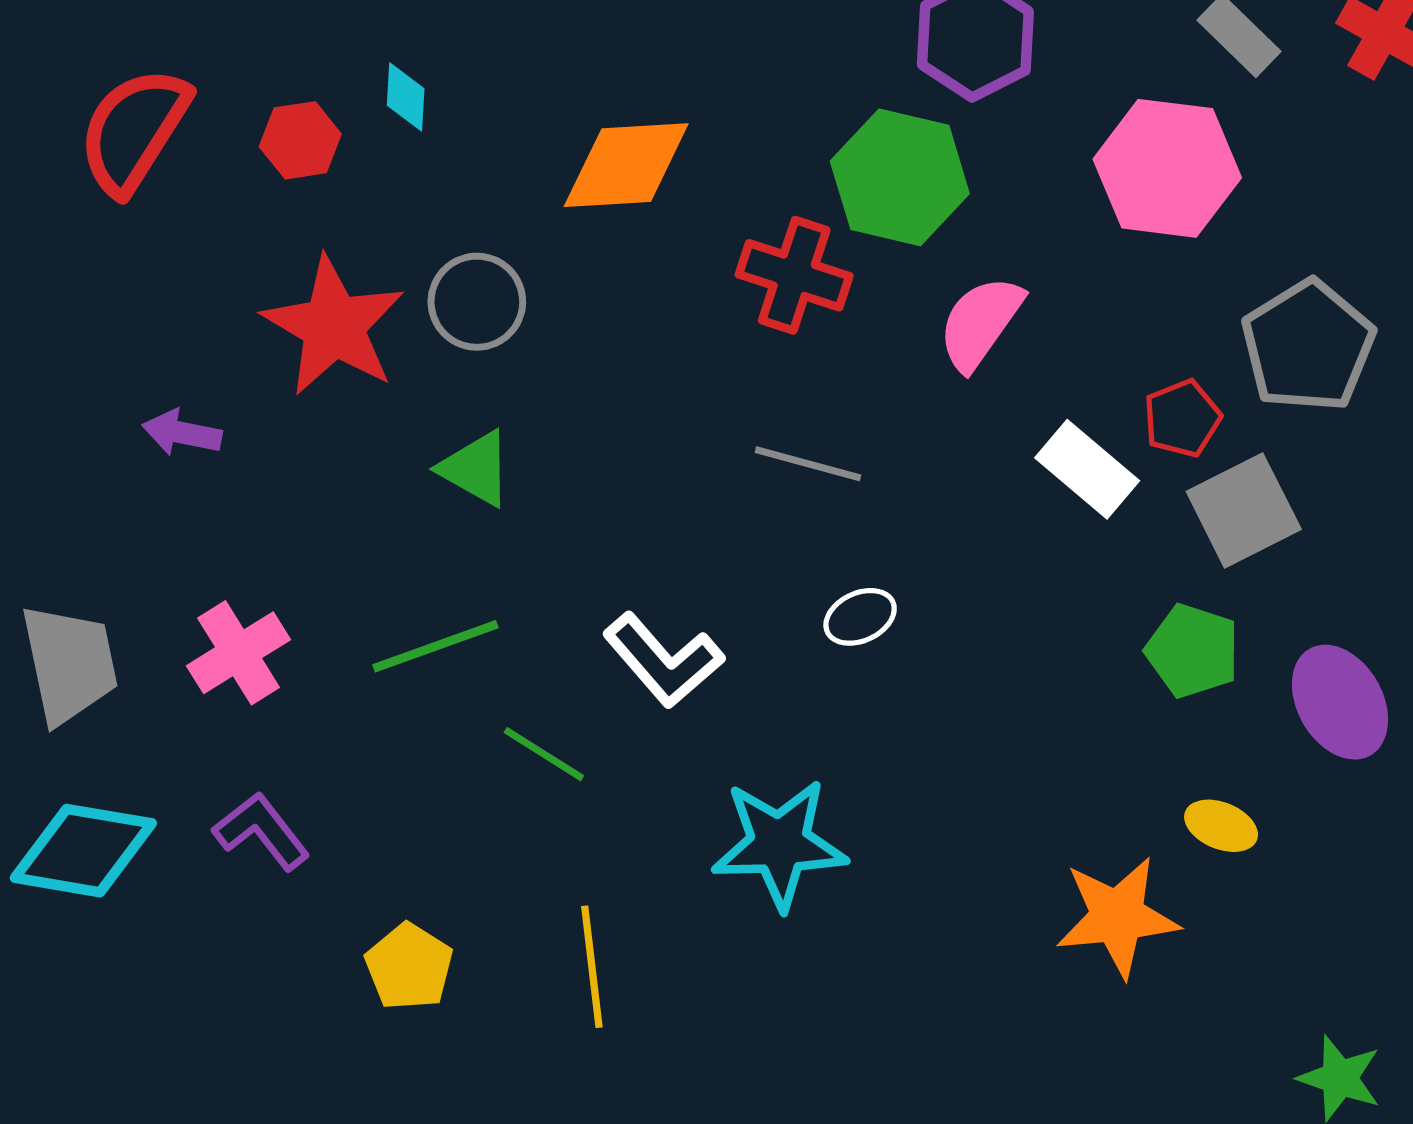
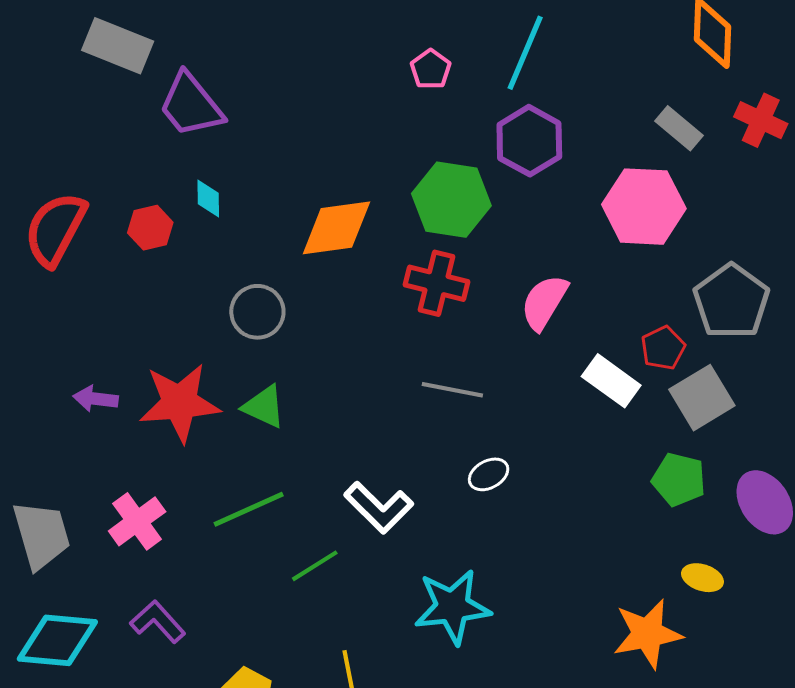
green hexagon: (900, 177) -> (451, 200), moved
red star: (334, 326) -> (180, 403), moved, turned -30
green line: (544, 754) -> (315, 566), turned -60

